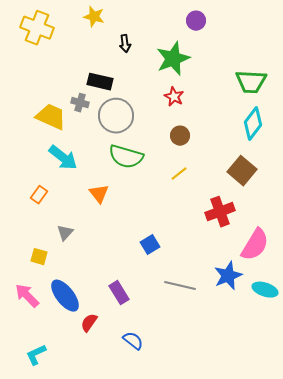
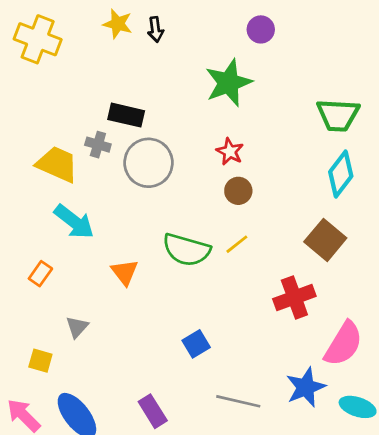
black arrow: (125, 44) -> (156, 29), moved
red star: (174, 97) -> (230, 152), moved
green semicircle: (126, 157) -> (186, 250), moved

